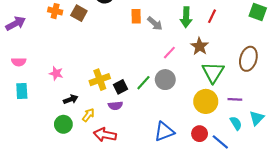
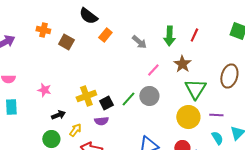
brown square: (79, 13) -> (66, 42), moved
orange rectangle: (136, 16) -> (105, 35), moved, turned 40

